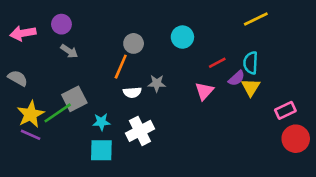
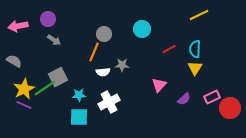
purple semicircle: (237, 78) -> (184, 99), moved
pink triangle: (204, 91) -> (159, 85), moved
pink rectangle: (285, 110) -> (212, 97), moved

